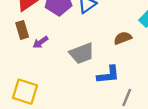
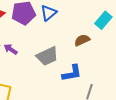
purple arrow: (40, 42) -> (11, 49), turned 72

